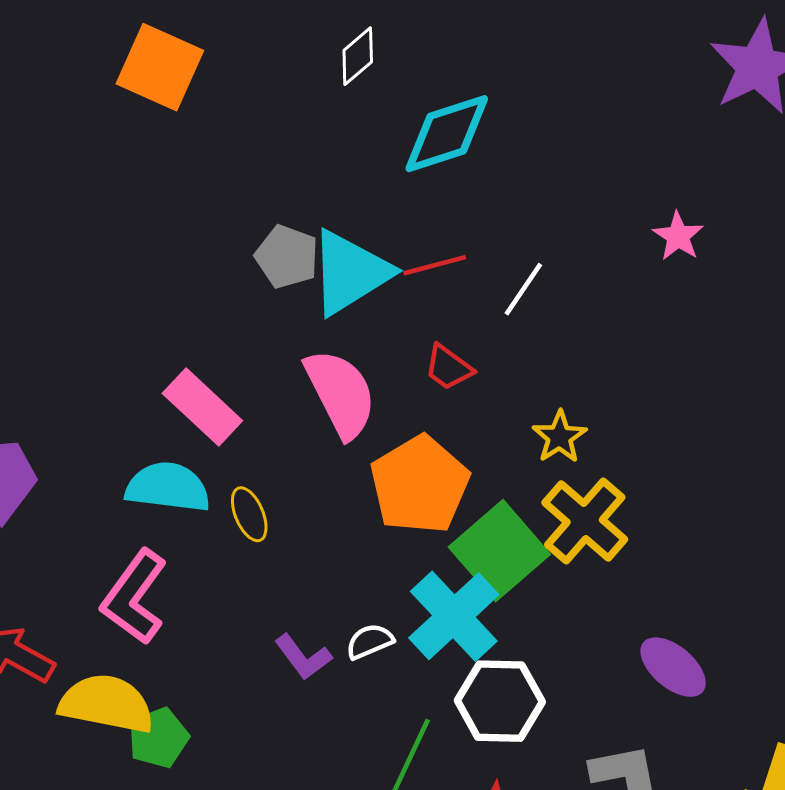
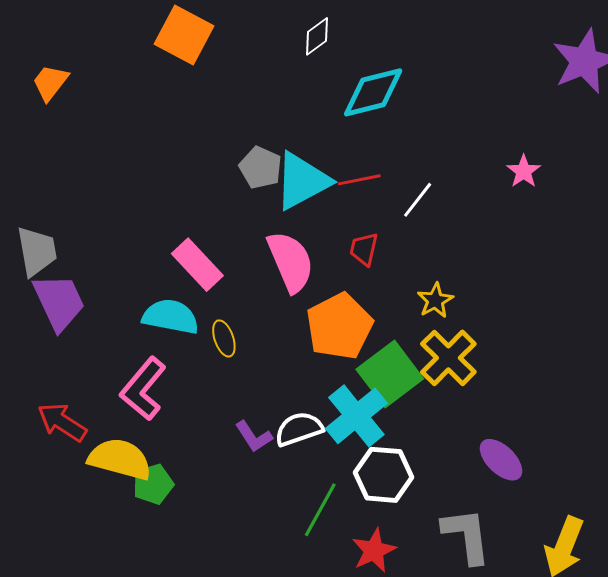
red trapezoid: (449, 368) -> (364, 249), turned 63
white semicircle: (370, 641) -> (299, 429), size x1.5

